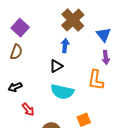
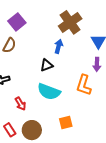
red arrow: (28, 109) -> (20, 104), moved

